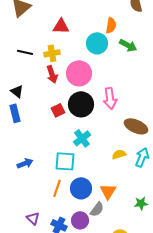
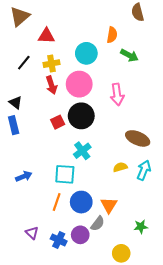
red triangle: (61, 26) -> (46, 36), moved
cyan circle: (97, 43) -> (86, 53), moved
black line: (25, 52) -> (24, 63), turned -63
pink arrow: (110, 98) -> (117, 94), moved
green star: (141, 203) -> (141, 227), moved

